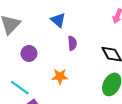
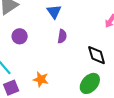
orange star: (60, 76) -> (41, 79), moved

